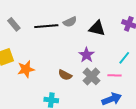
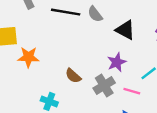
gray semicircle: (70, 22) -> (95, 14), turned 64
purple star: (87, 55) -> (117, 62), moved

